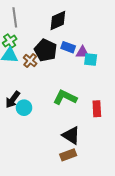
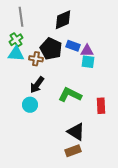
cyan square: (91, 59) -> (88, 62), moved
brown cross: (30, 61) -> (36, 59), turned -32
black arrow: (13, 99) -> (37, 85), moved

